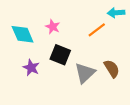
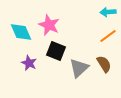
pink star: (53, 27) -> (49, 25), size x1.5
orange line: (97, 30) -> (108, 36), moved

